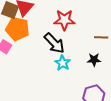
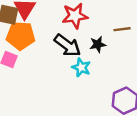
black star: (94, 60) -> (98, 44), moved

